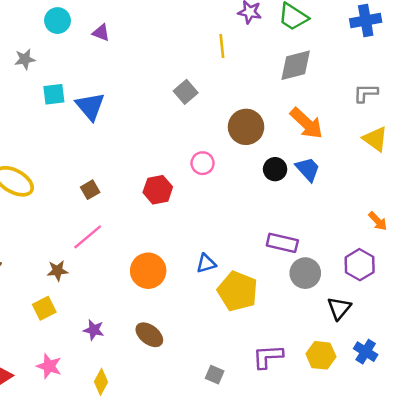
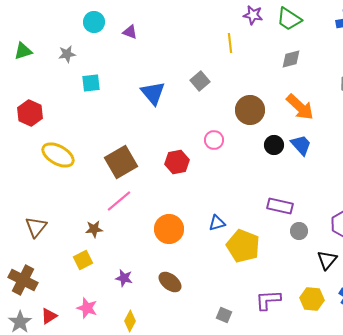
gray diamond: (296, 65) -> (291, 59), size x0.7
blue triangle: (90, 106) -> (153, 93), moved
brown square: (90, 190) -> (121, 162), size x2.0
gray circle: (305, 273) -> (299, 231), size x0.7

